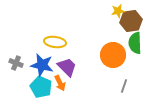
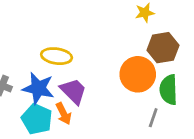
brown hexagon: (131, 21) -> (163, 48), moved
green semicircle: (135, 43) -> (169, 90), moved

